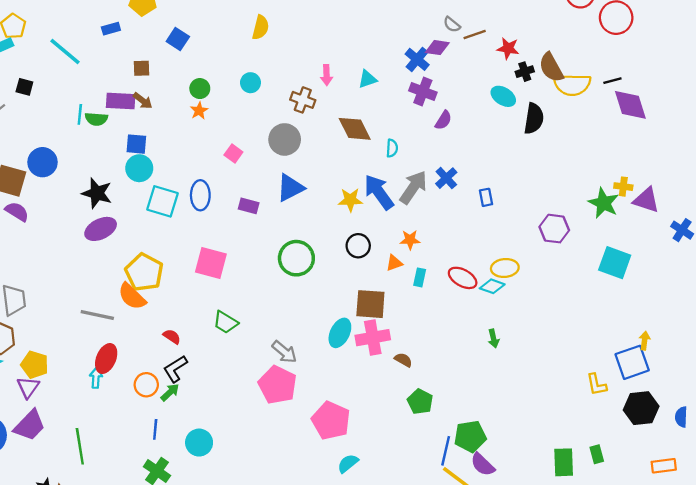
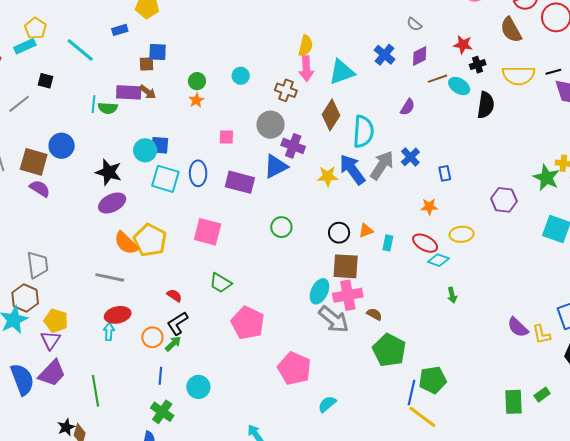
yellow semicircle: (261, 27) -> (306, 46), moved
brown line: (475, 35) -> (437, 79), moved
blue square: (178, 39) -> (158, 52), moved, turned -30
purple diamond: (437, 48) -> (420, 56), moved, turned -35
brown semicircle: (551, 67) -> (511, 30), moved
pink arrow: (327, 75) -> (306, 69), size x1.4
cyan triangle: (367, 79) -> (342, 72), size x1.6
purple cross: (423, 92) -> (293, 146), moved
brown diamond: (355, 129) -> (331, 115), turned 60
blue square: (136, 144) -> (160, 145), moved
cyan semicircle: (392, 148) -> (363, 132), size x2.0
pink square: (233, 153) -> (226, 137), turned -35
purple rectangle: (249, 206) -> (240, 182), size x1.6
orange star: (410, 240) -> (429, 207), moved
black circle: (358, 246) -> (339, 233), moved
green circle: (296, 258) -> (281, 227), size x0.7
cyan diamond: (492, 286) -> (438, 260), moved
orange semicircle: (132, 296) -> (126, 243), moved
gray arrow: (284, 352) -> (334, 319), moved, size x1.4
red ellipse: (106, 359) -> (118, 315), turned 55
pink pentagon: (277, 385) -> (248, 323), moved
green pentagon: (420, 402) -> (389, 350), size x1.5
pink pentagon: (331, 421) -> (294, 369), moved
green rectangle: (597, 454) -> (542, 395), turned 70
purple semicircle: (483, 464) -> (518, 327), moved

